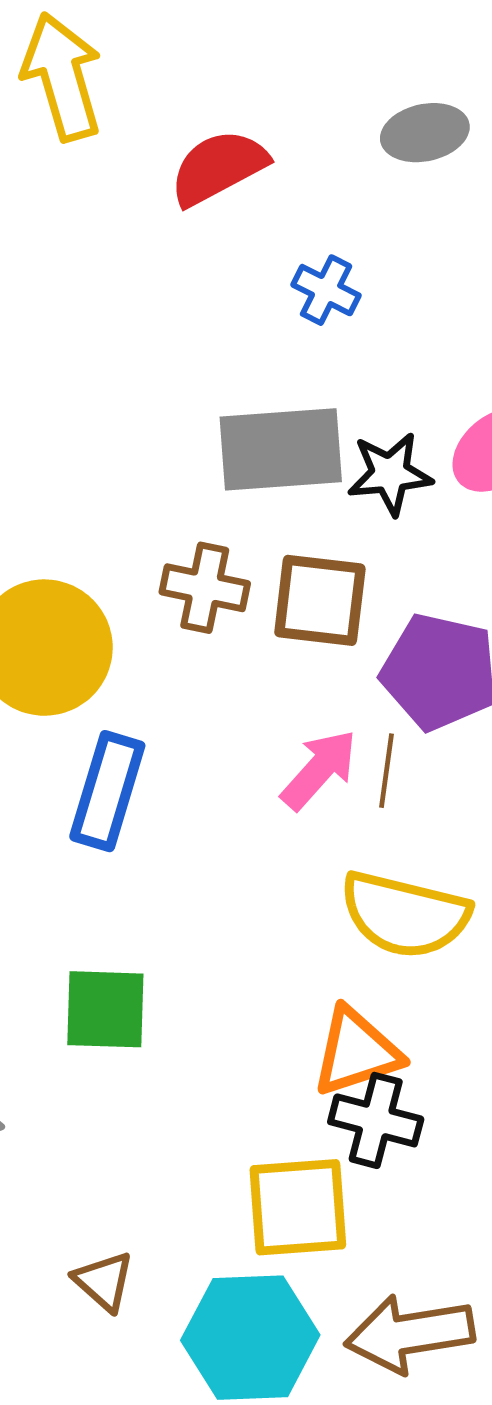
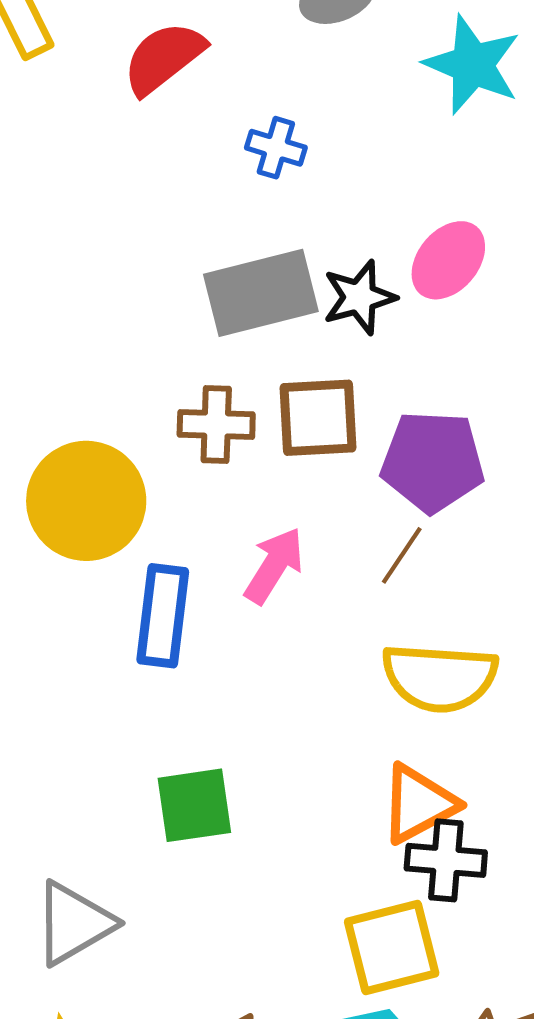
pink arrow: (319, 770) -> (274, 565), moved
brown line: (387, 771) -> (402, 555), turned 36

